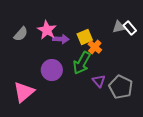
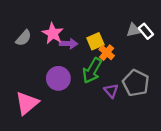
gray pentagon: (121, 87) -> (136, 83), moved

